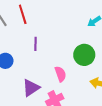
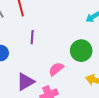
pink semicircle: (60, 74) -> (56, 69), turned -112

